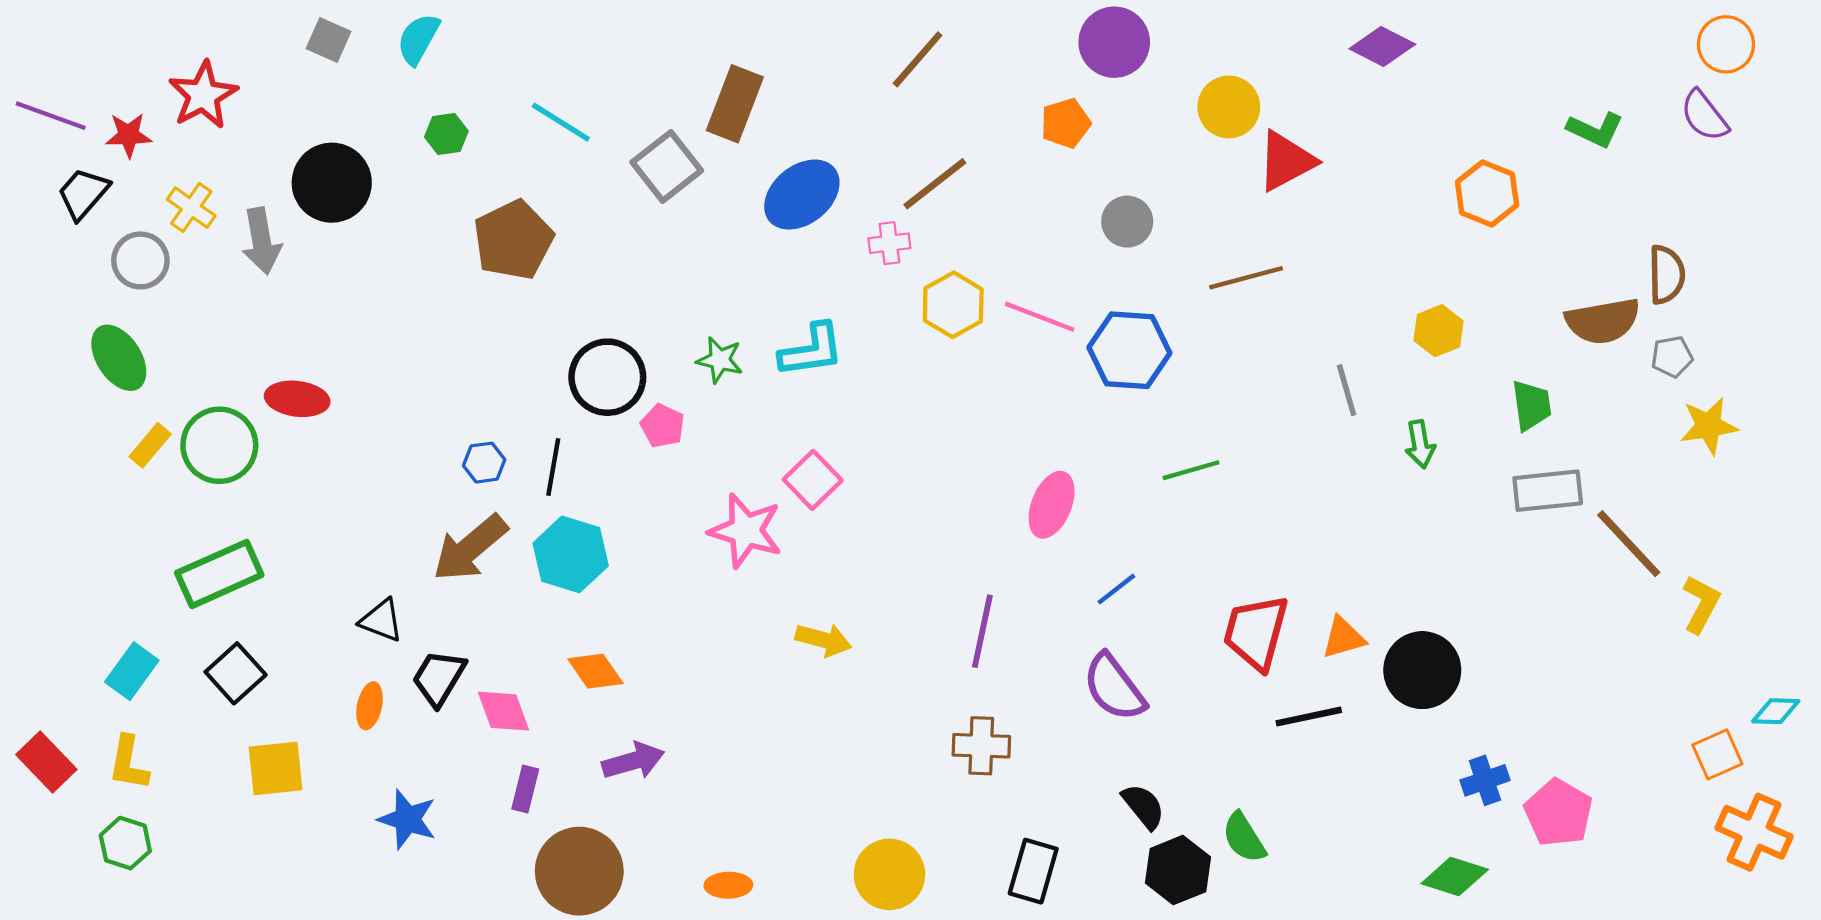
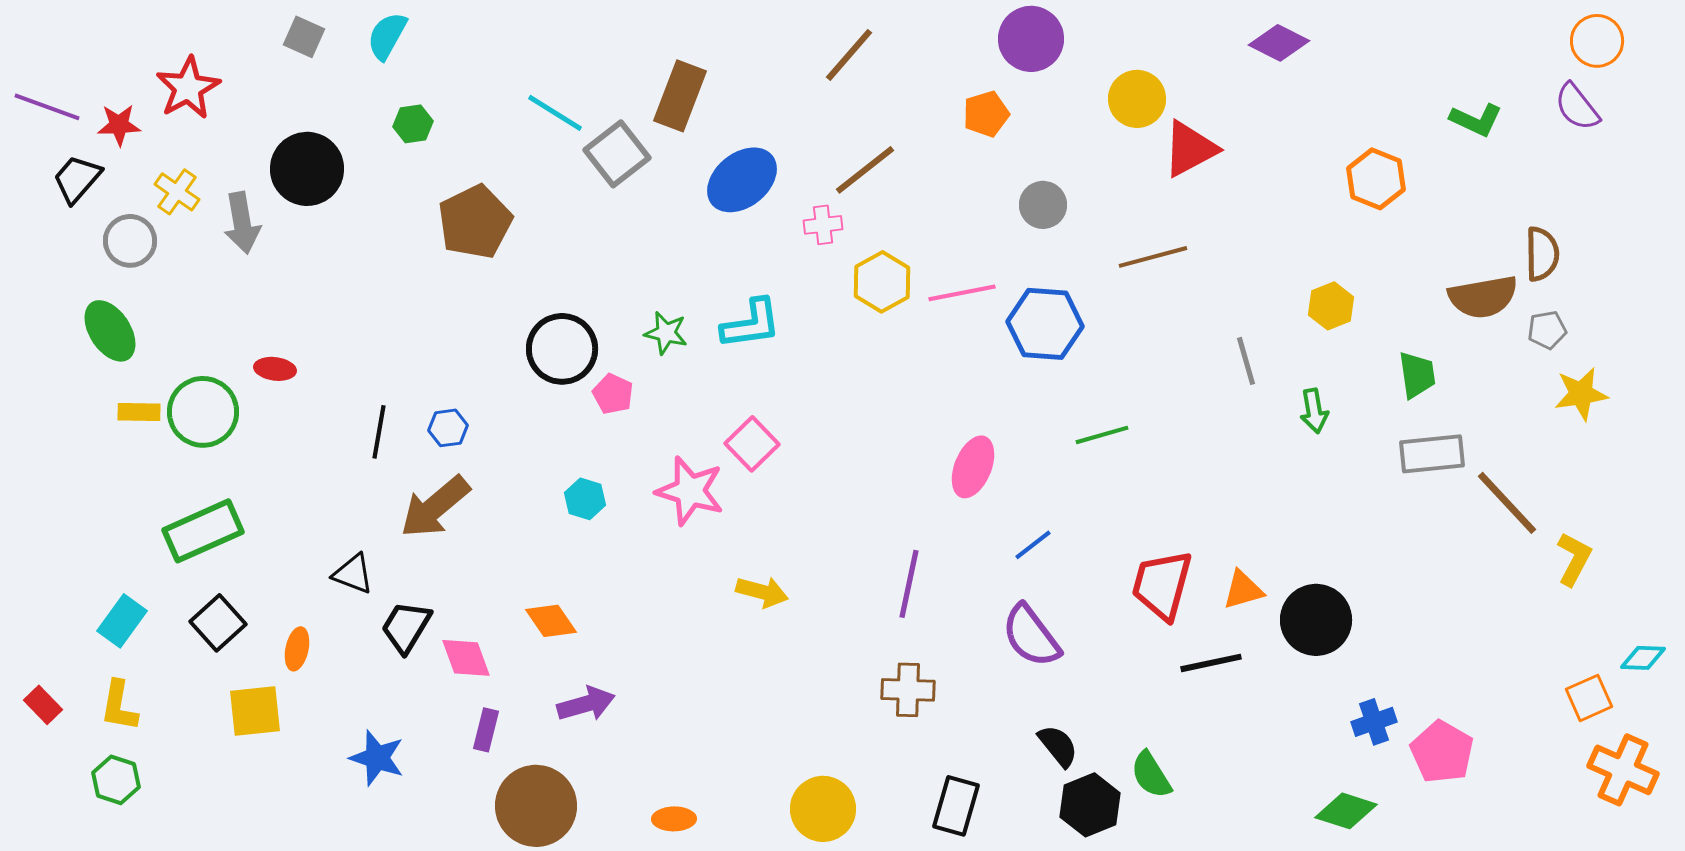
cyan line: (561, 122) -> (555, 113), moved
pink line: (1040, 317) -> (962, 293), turned -32
red ellipse: (297, 399) -> (275, 369), size x0.7
yellow rectangle: (150, 445) -> (139, 412), turned 51
black line: (553, 467) -> (379, 432), moved
cyan hexagon: (571, 554) -> (585, 499), moved, size x0.6
orange ellipse: (370, 706) -> (297, 649), moved
red rectangle: (46, 762) -> (43, 705), size x0.7

